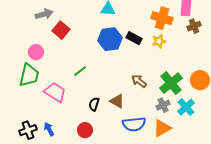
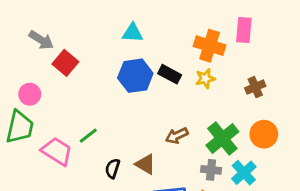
gray arrow: (44, 14) -> (41, 40), turned 48
brown cross: (194, 26) -> (255, 87), moved
green line: (80, 71) -> (88, 136), moved
brown arrow: (139, 81) -> (177, 136), turned -63
gray cross: (163, 105) -> (211, 170), turned 32

